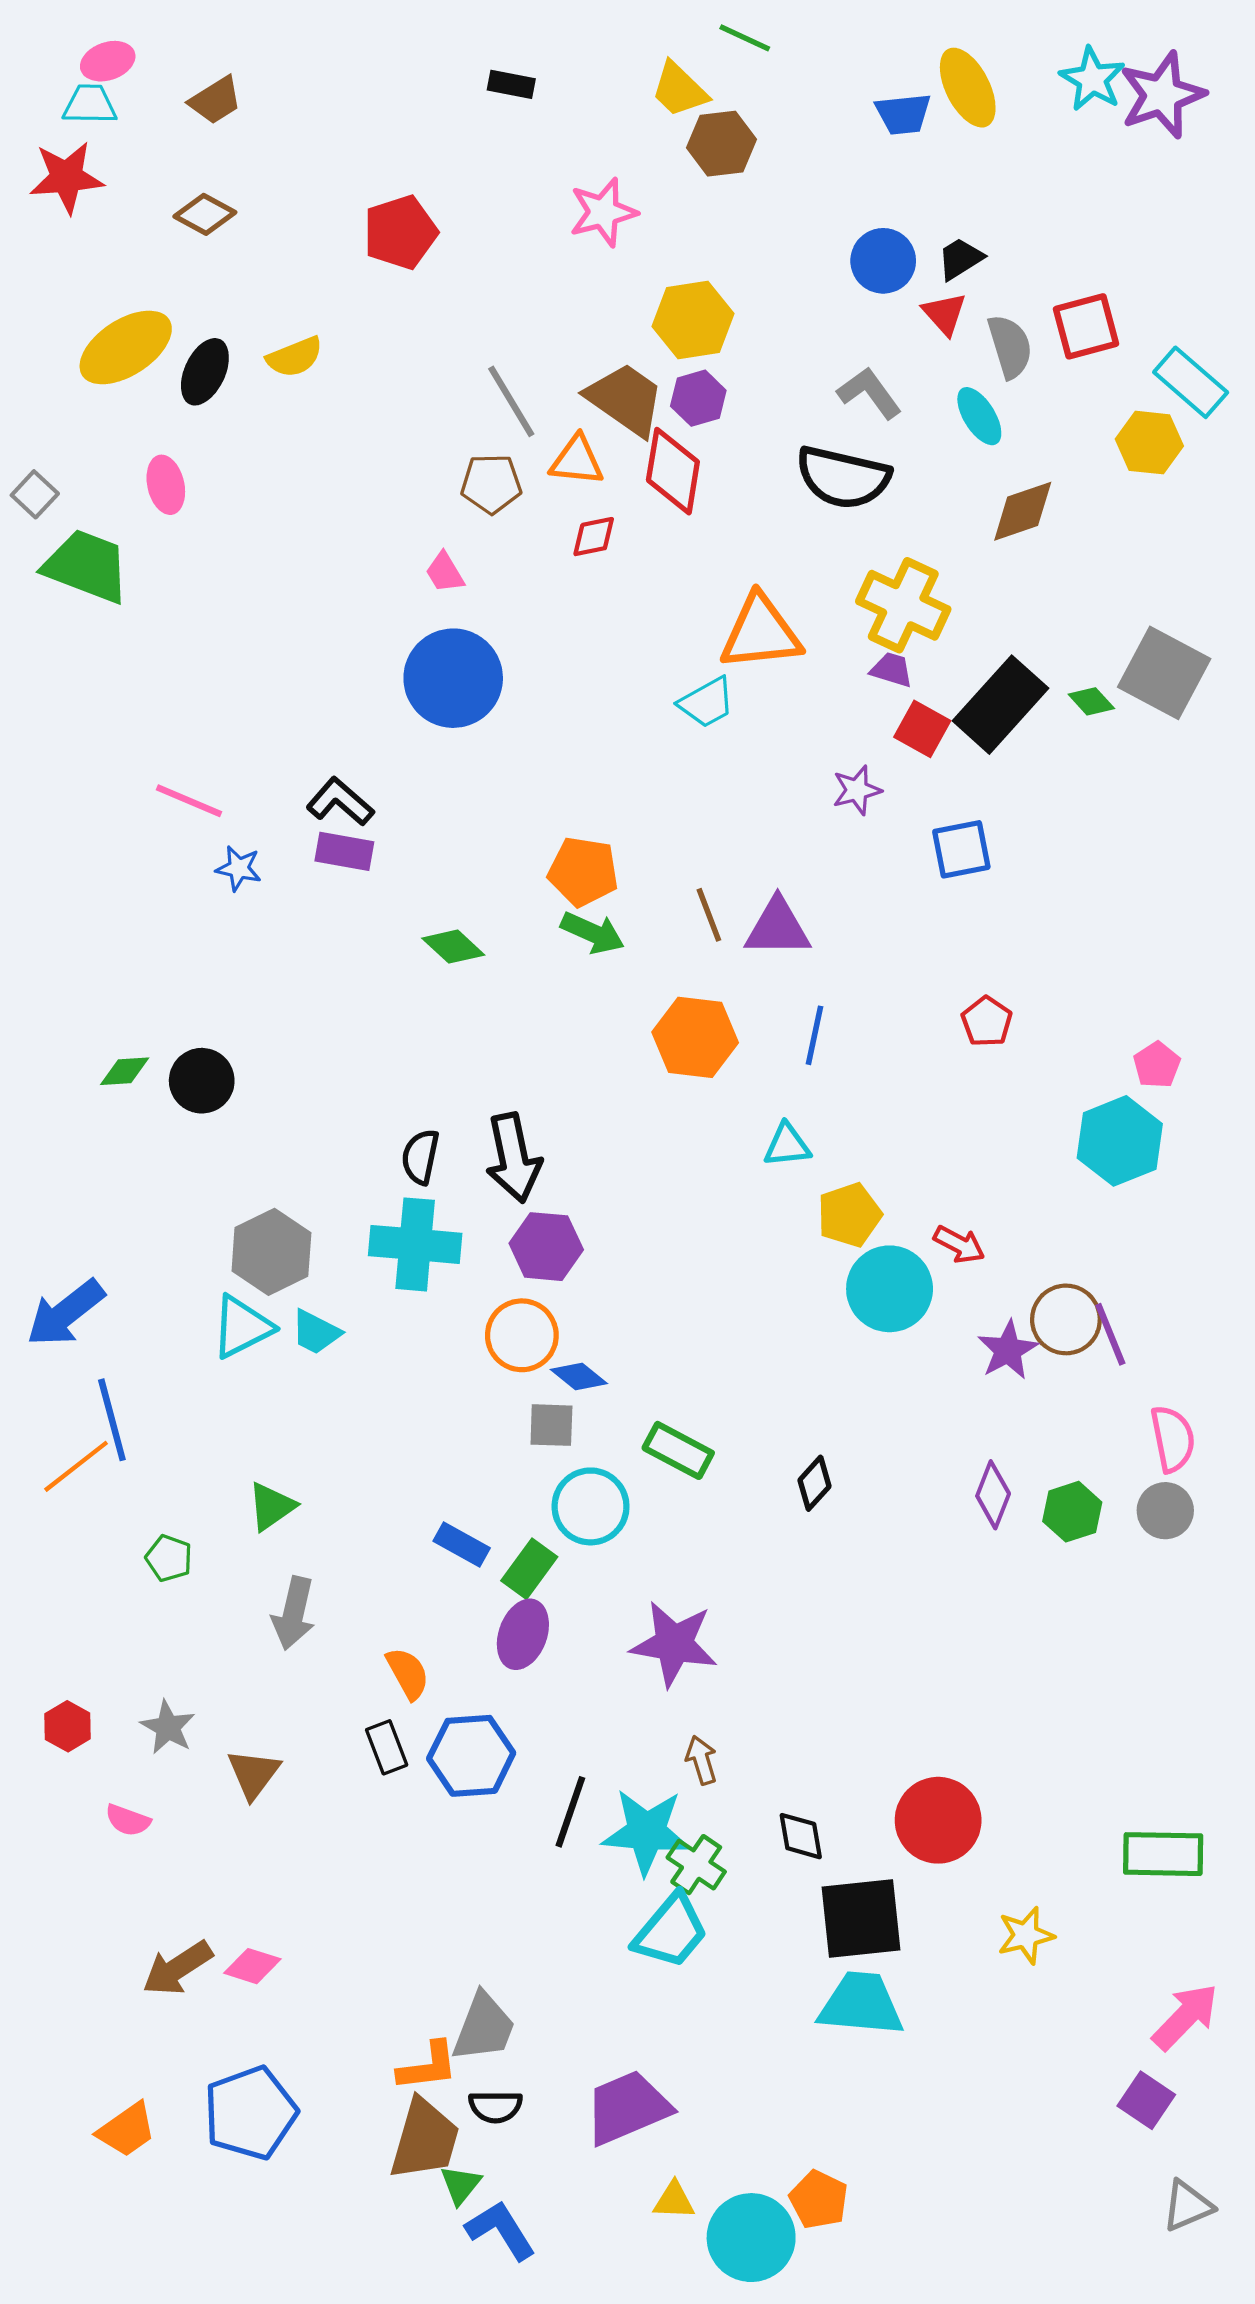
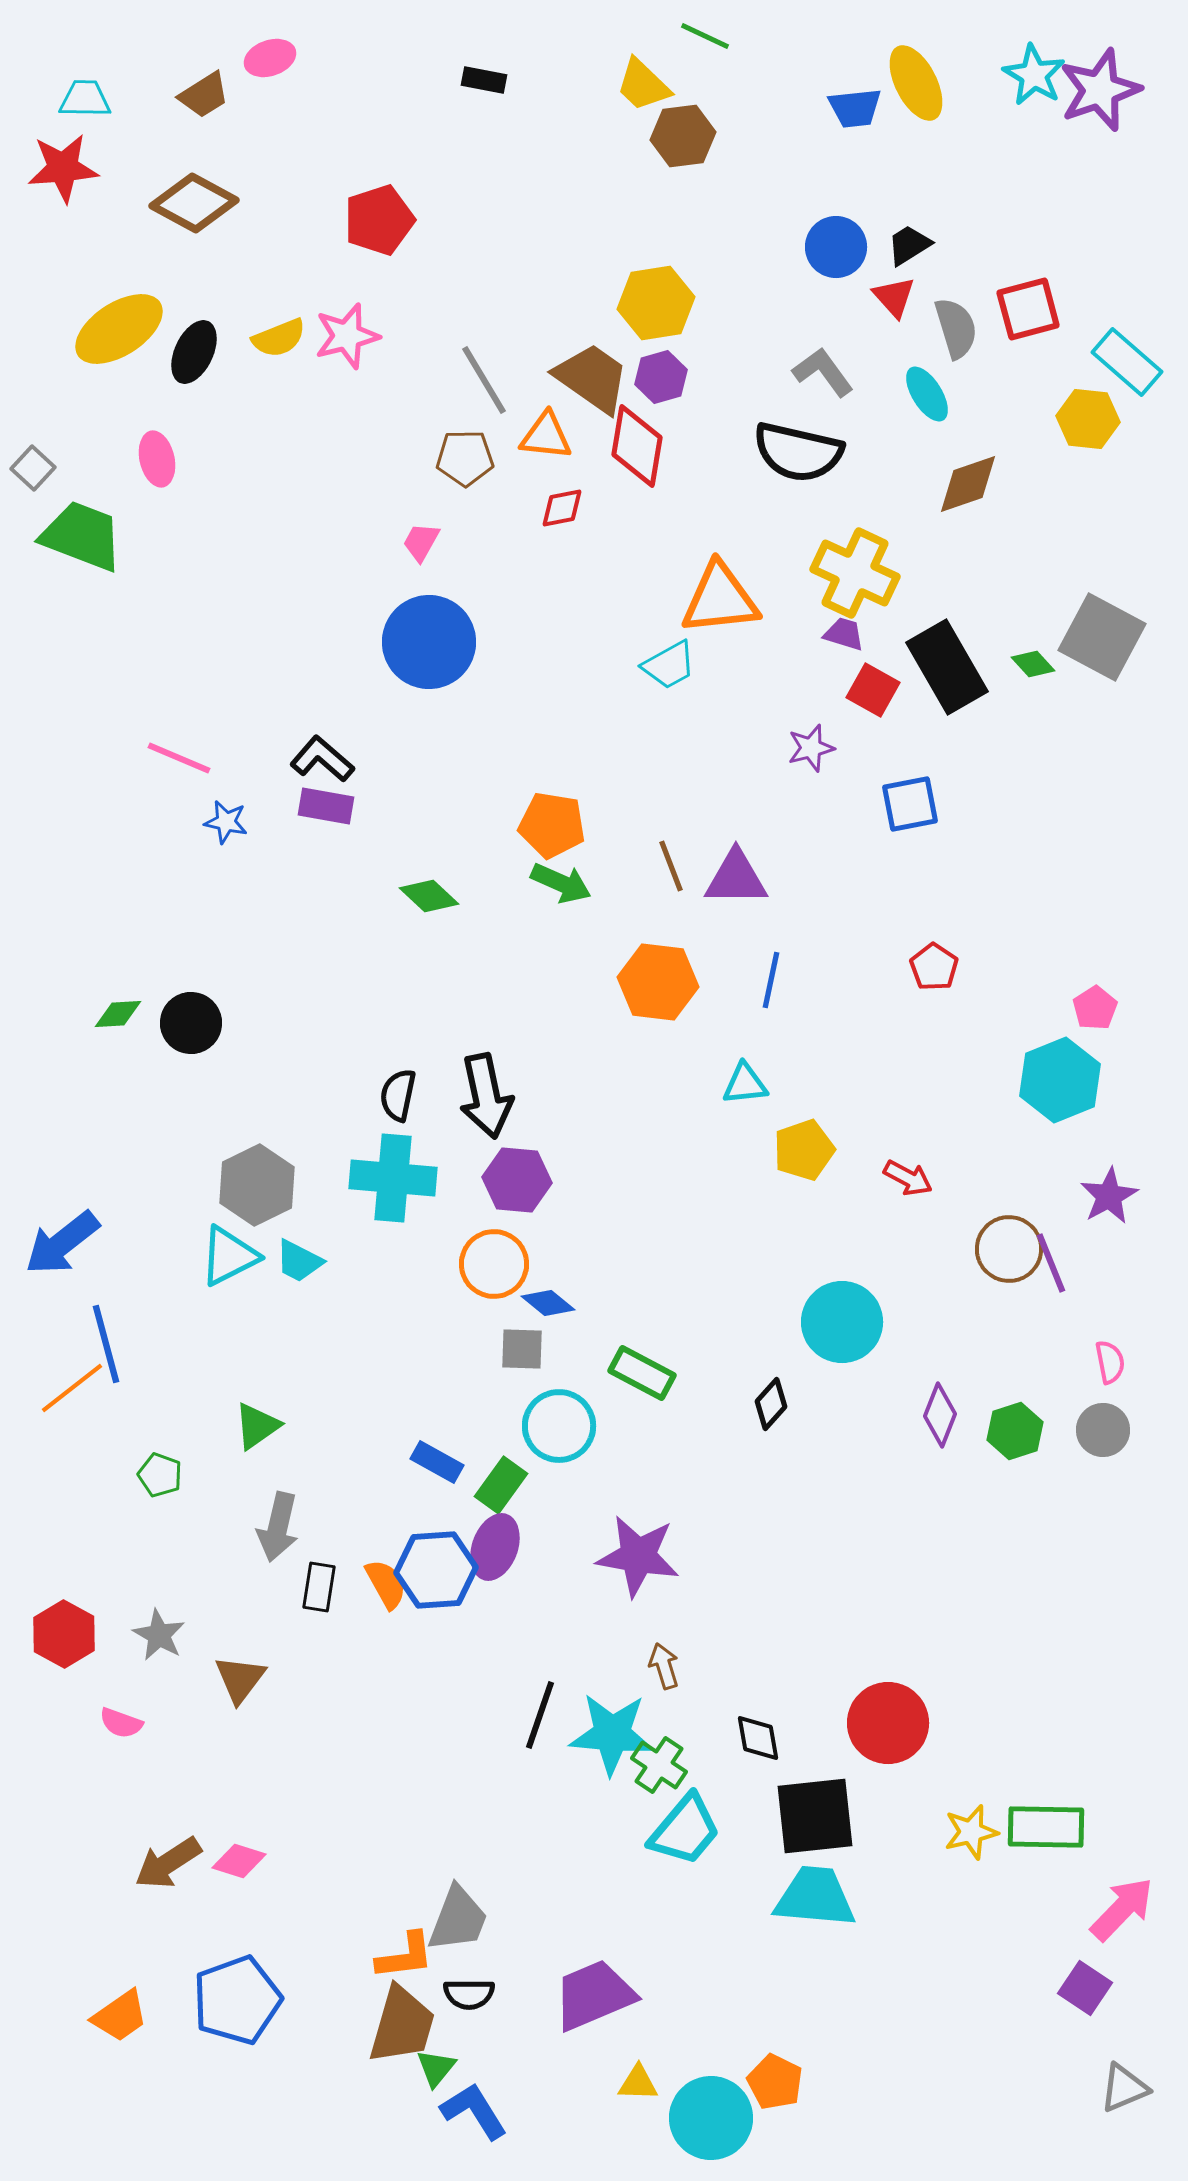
pink ellipse: (108, 61) -> (270, 58), moved
pink star: (603, 212) -> (347, 336), moved
brown diamond: (205, 214) -> (194, 203), size x1.5
pink trapezoid: (445, 573) -> (421, 542), turned 60
black rectangle: (1000, 705) -> (947, 667), turned -72
cyan circle: (890, 1289) -> (842, 1322), moved
purple star: (1008, 1350) -> (1109, 1196), moved
pink semicircle: (1173, 1439) -> (1110, 1362), size x0.7
red hexagon: (68, 1726) -> (64, 1634), size x1.4
black rectangle: (387, 1747) -> (319, 1587), moved, turned 30
blue hexagon: (471, 1756) -> (436, 1570), moved
green rectangle: (1163, 1854) -> (1046, 1827), moved
cyan trapezoid: (671, 1931) -> (685, 1830), moved

